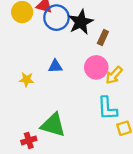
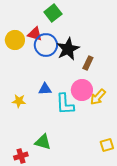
cyan L-shape: (107, 108) -> (65, 104), moved
green triangle: (53, 125) -> (43, 142), size x0.7

